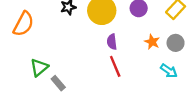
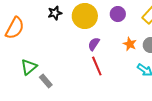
purple semicircle: (112, 42) -> (94, 44), turned 40

